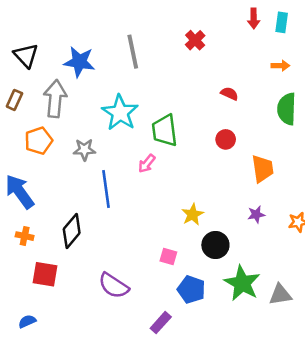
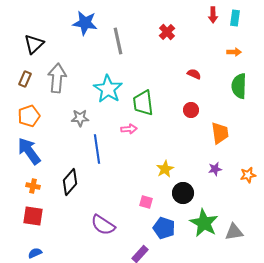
black triangle: (26, 55) -> (34, 44), turned 30
blue star: (79, 62) -> (85, 23), moved
orange pentagon: (39, 141) -> (29, 116), moved
pink arrow: (147, 164) -> (129, 129), turned -133
red square: (45, 274) -> (33, 216), moved

